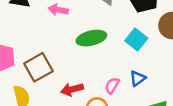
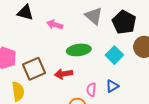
pink semicircle: (112, 86) -> (91, 90), turned -32
red arrow: (72, 89) -> (64, 74), moved

